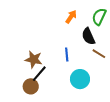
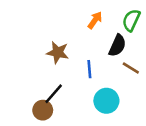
black semicircle: (88, 36) -> (117, 46), turned -132
brown star: (34, 59) -> (58, 52), moved

